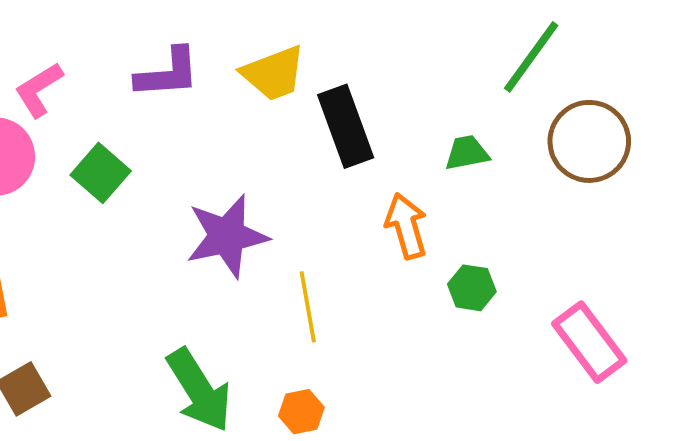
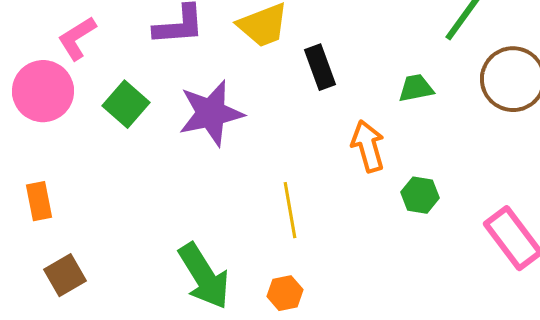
black rectangle: (346, 126) -> (320, 67), size x0.7
purple star: (227, 236) -> (211, 113), moved

